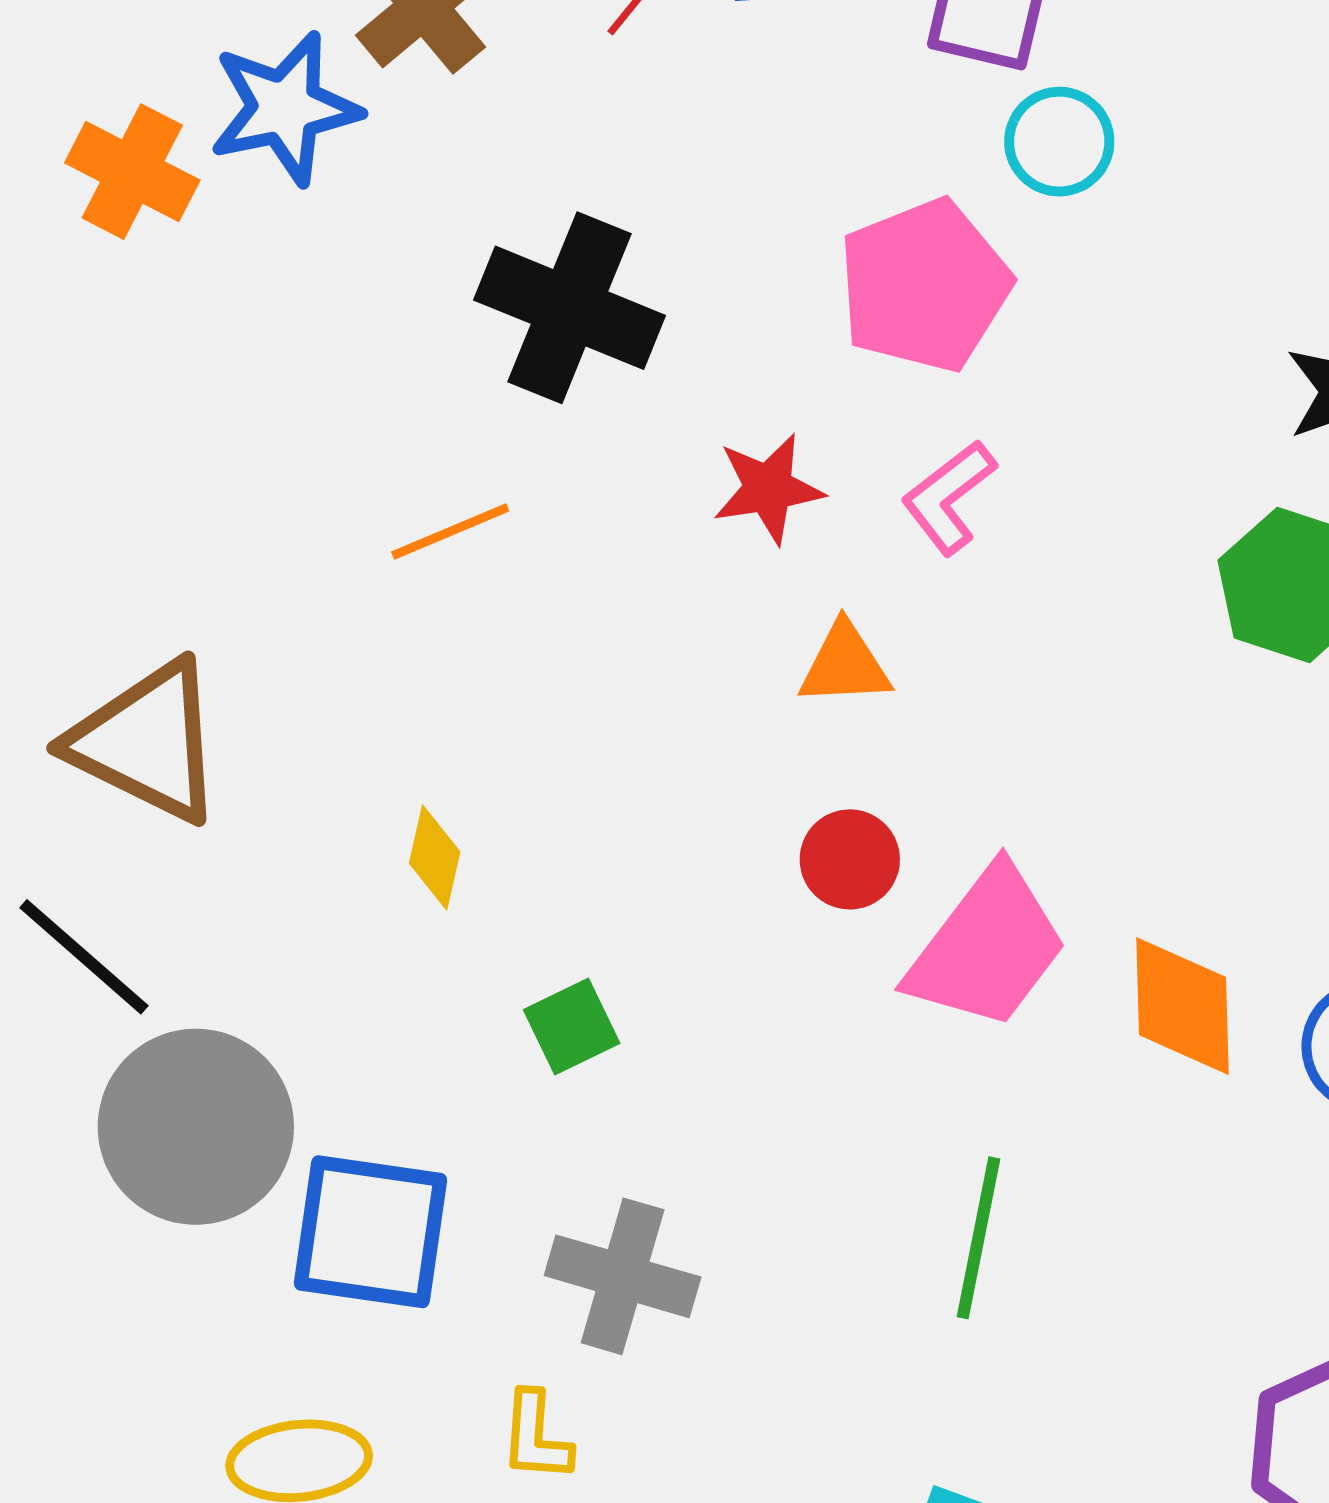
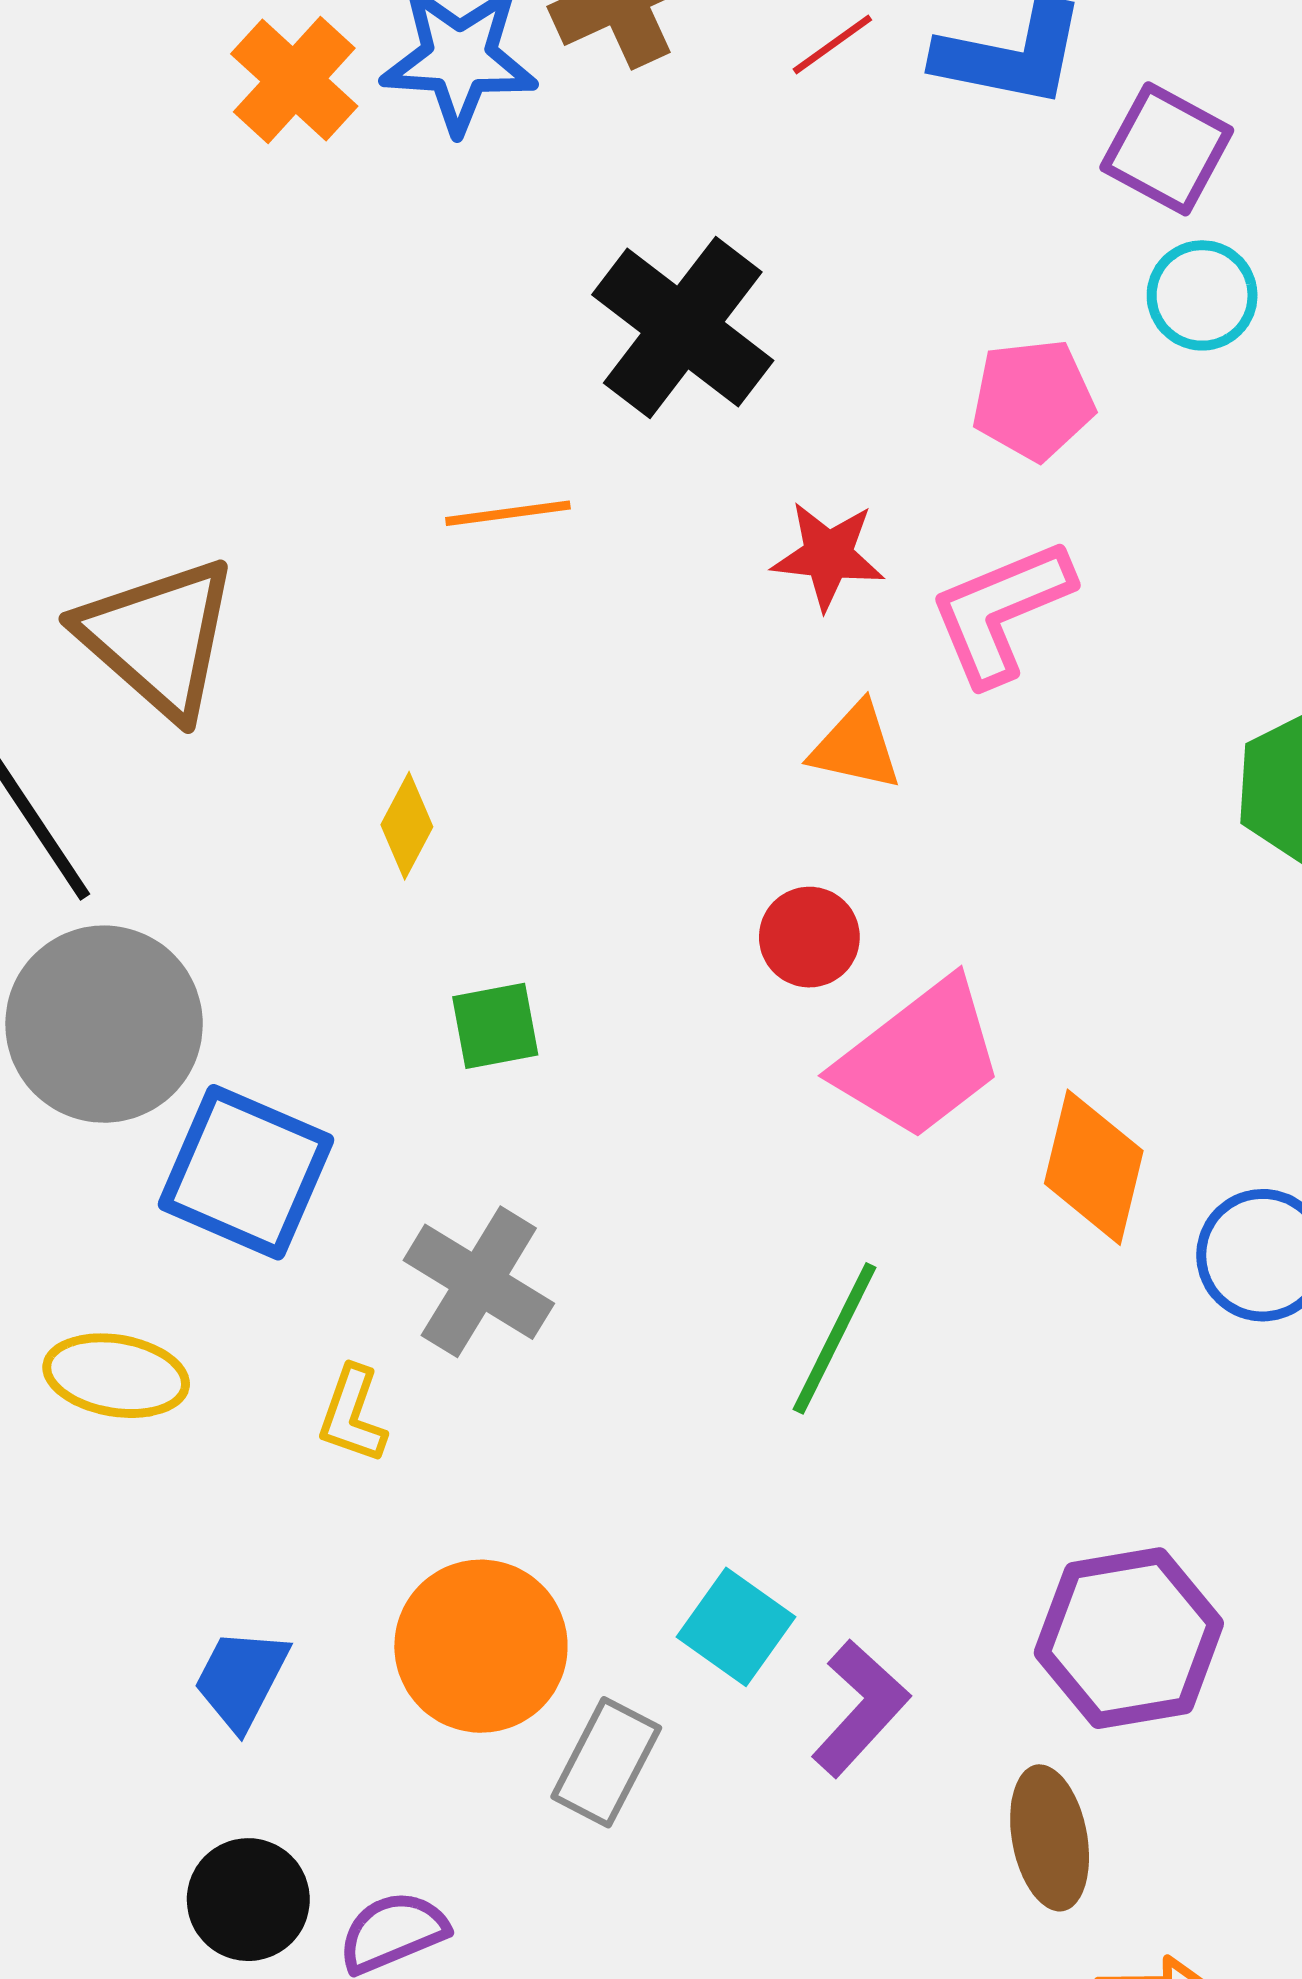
pink pentagon: (924, 286) -> (1033, 400), size x0.7
pink L-shape: (949, 497) -> (1001, 611), size x1.4

